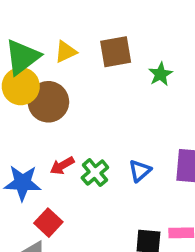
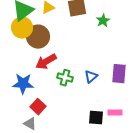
red arrow: (62, 166) -> (46, 62), moved, size x1.5
green cross: (95, 173) -> (65, 78), turned -35

